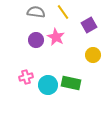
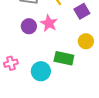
pink cross: (26, 77) -> (11, 63), moved
green rectangle: (71, 83) -> (64, 58), moved

